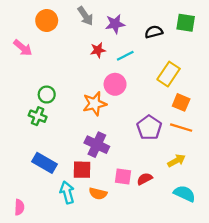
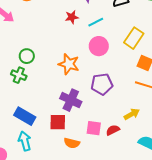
pink circle: (115, 84) -> (99, 46), moved
orange star: (95, 104) -> (69, 64), turned 30
purple pentagon: (149, 128) -> (102, 84), moved, turned 30
yellow arrow: (177, 161) -> (132, 114), moved
cyan arrow: (67, 192) -> (25, 141), moved

